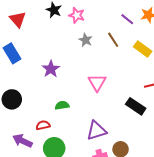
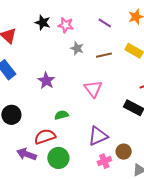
purple line: (127, 19) -> (105, 23), moved
brown line: (113, 40) -> (104, 55), moved, turned -63
red semicircle: (43, 125) -> (45, 137), size x1.5

